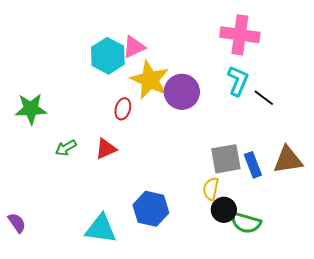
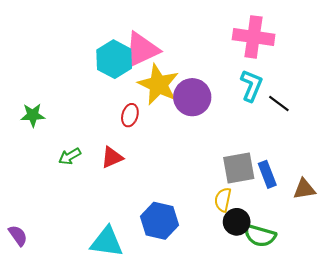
pink triangle: (134, 47) -> (142, 50), size x1.5
green star: (31, 109) -> (33, 115), size x0.7
brown triangle: (288, 160) -> (304, 189), moved, size x0.7

